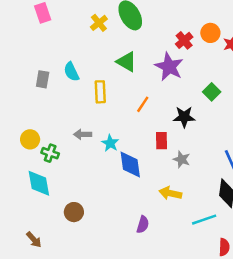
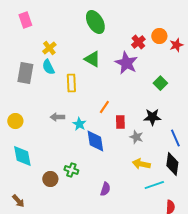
yellow cross: (99, 23) -> (49, 48), moved
gray rectangle: (43, 79) -> (25, 73), size x1.5
orange line: (143, 104) -> (104, 107), moved
black star: (184, 117) -> (152, 117), moved
green cross: (50, 153) -> (71, 170), moved
yellow arrow: (170, 193) -> (141, 164), moved

